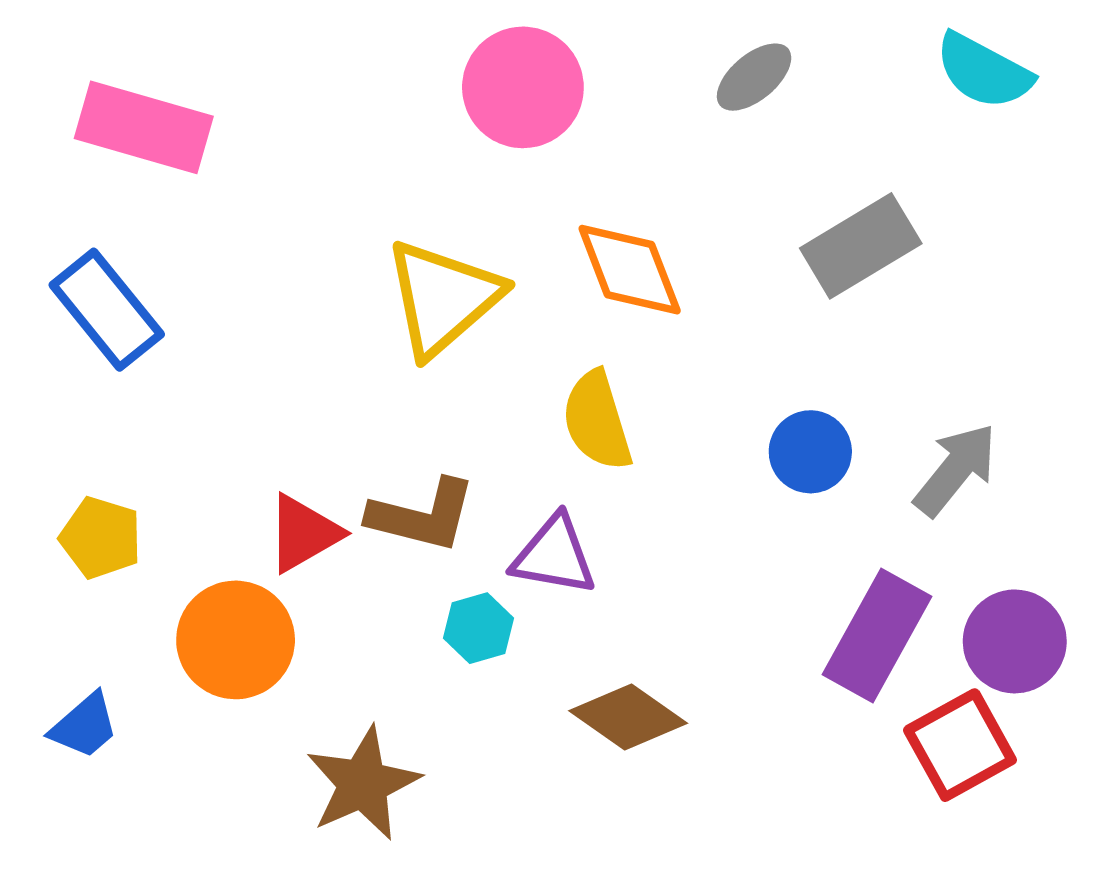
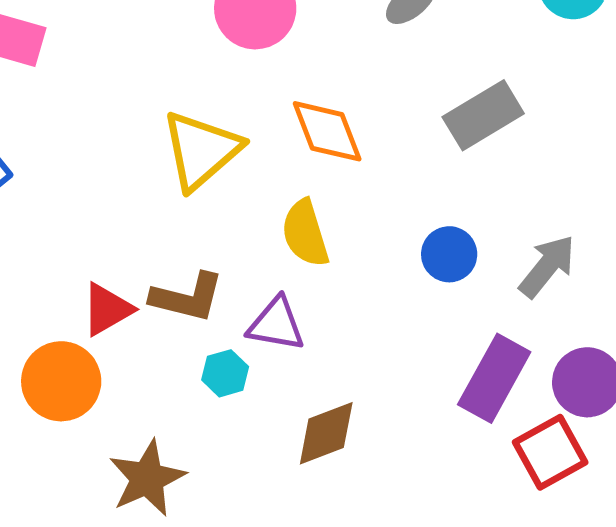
brown diamond: (628, 717) -> (326, 433), turned -56

